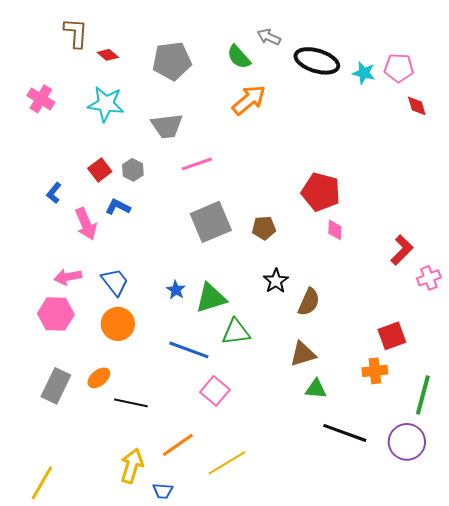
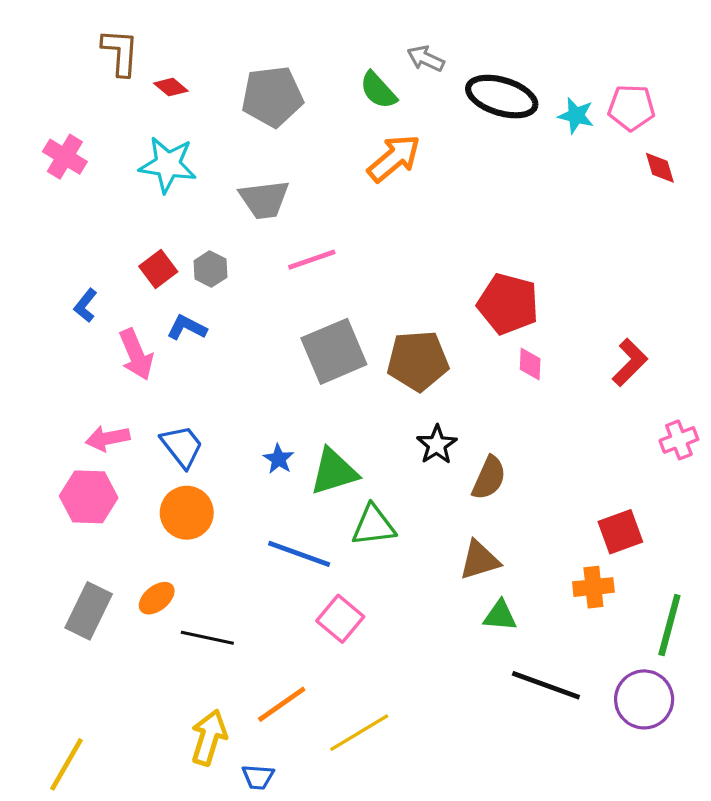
brown pentagon: (264, 228) -> (418, 361), size x1.6
red L-shape: (402, 250) -> (630, 362), moved

